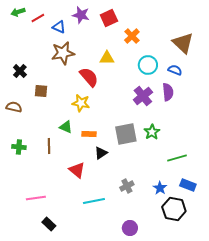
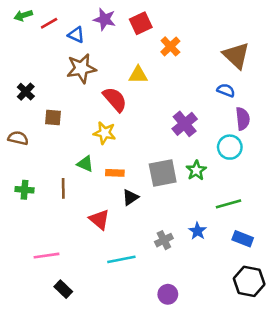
cyan circle: (148, 65) -> (230, 147), moved
purple semicircle: (168, 92) -> (243, 119), moved
blue star: (160, 188) -> (198, 231), moved
black hexagon: (174, 209) -> (249, 281), moved

